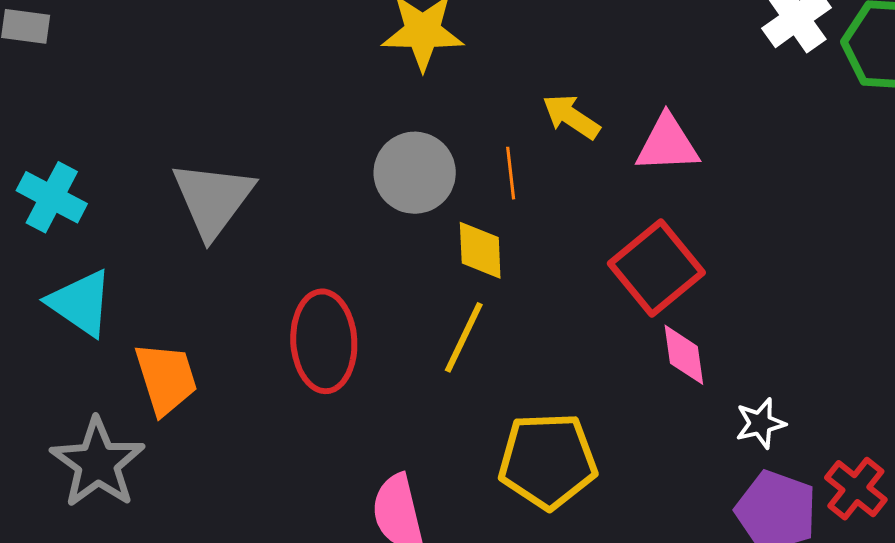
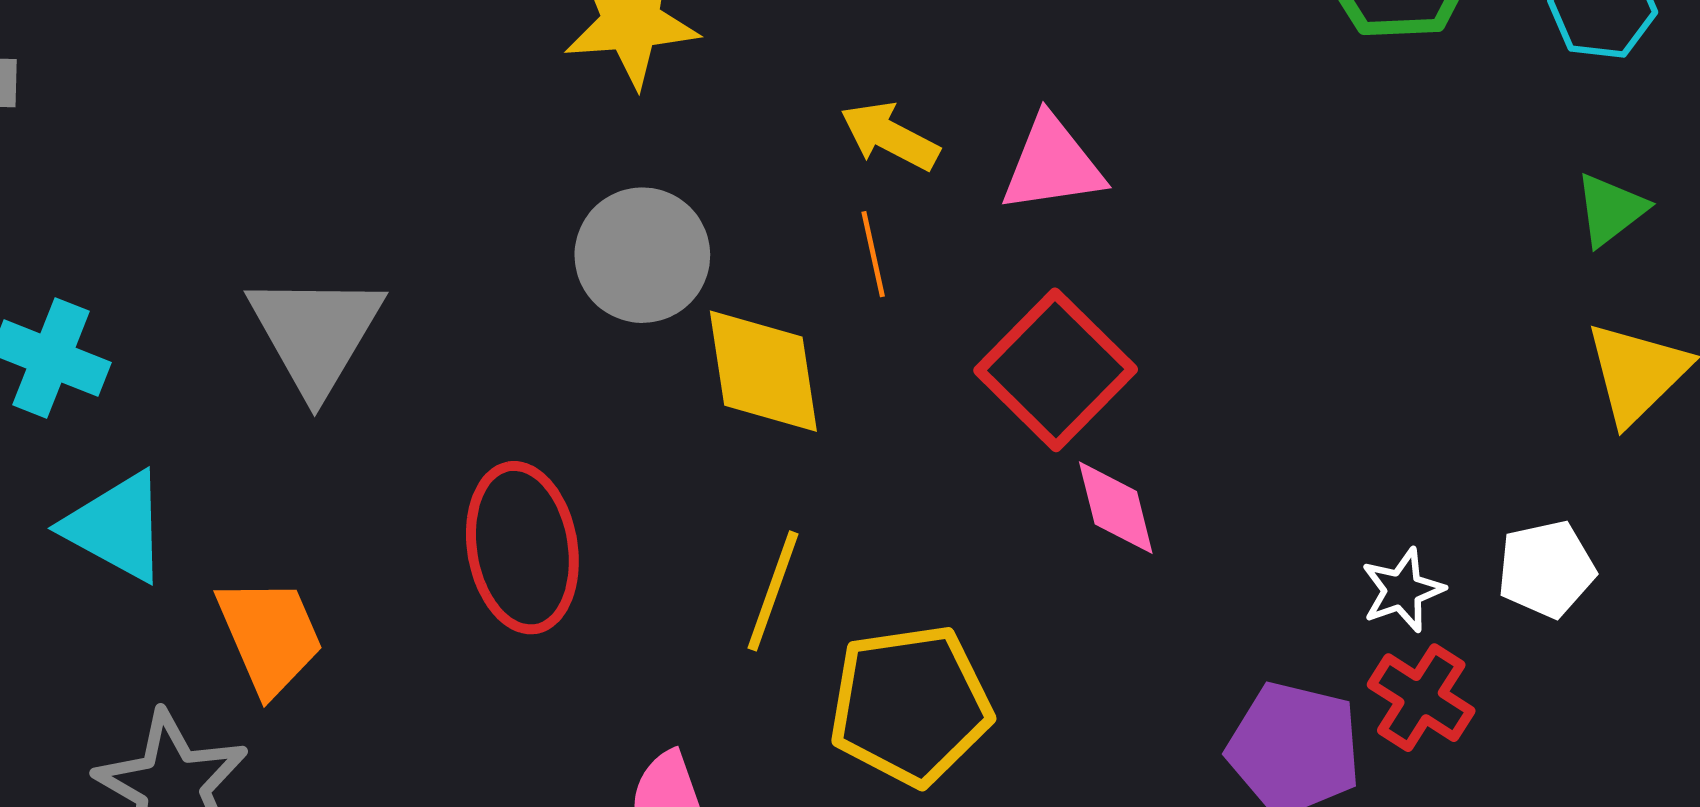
orange line: (511, 173) -> (873, 254), moved
yellow diamond: (480, 250) -> (763, 371), size x1.4
yellow line: (464, 337) -> (773, 591), moved
white star: (760, 423) -> (1402, 590), moved

